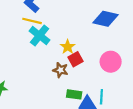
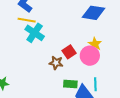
yellow star: (68, 47) -> (95, 44), moved
pink circle: (111, 62) -> (90, 56), moved

